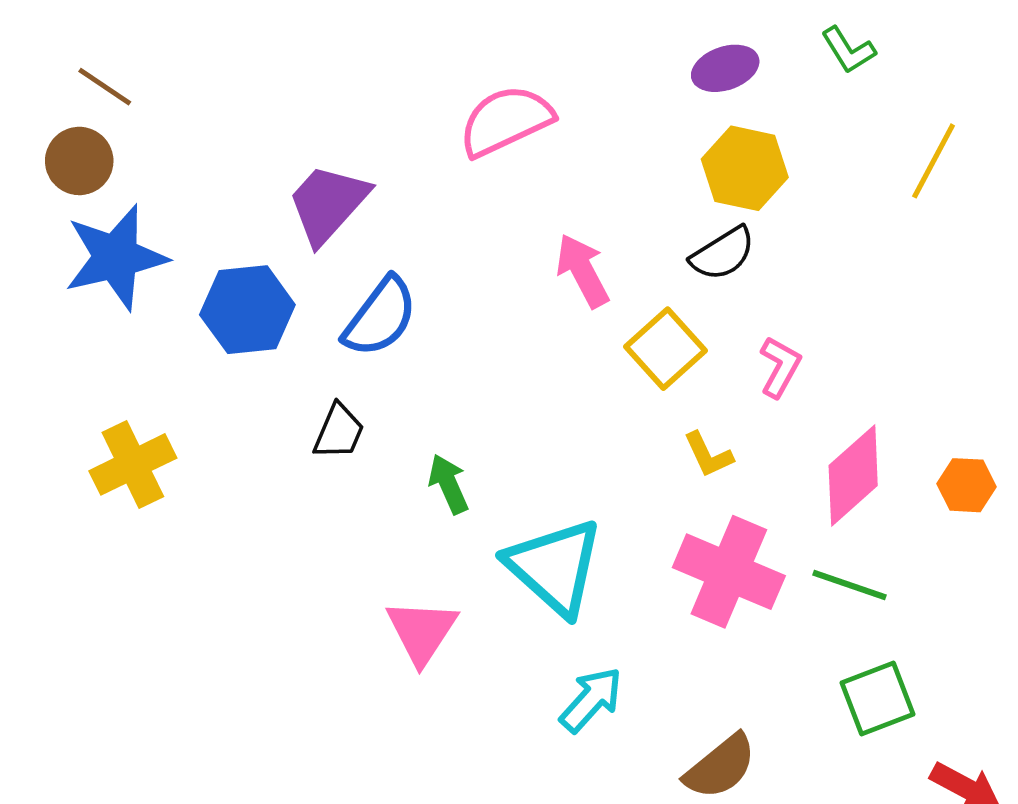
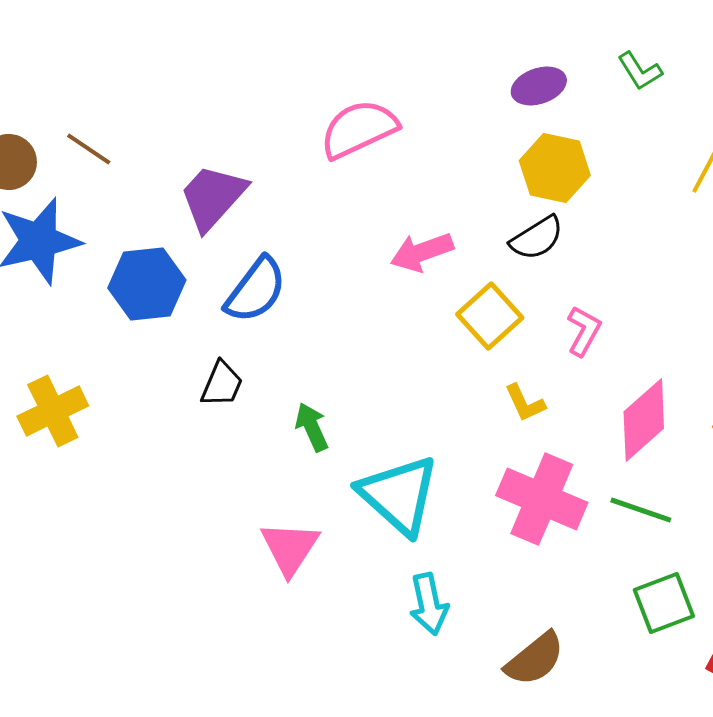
brown line: (105, 87) -> (89, 149), moved
pink arrow: (583, 271) -> (422, 252), turned -82
cyan arrow: (591, 700) -> (429, 604), turned 126

